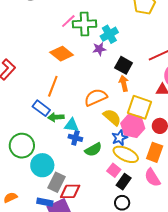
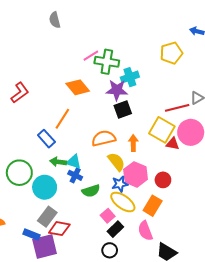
purple star: (99, 49) -> (117, 90), size x1.5
black square: (124, 65) -> (123, 109), moved, turned 30
orange arrow: (124, 83) -> (133, 143), moved
yellow square: (139, 107) -> (162, 130), moved
green arrow: (56, 117) -> (58, 162), moved
cyan circle: (42, 165) -> (45, 187), moved

